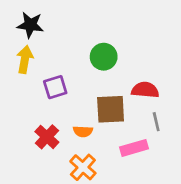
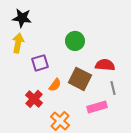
brown square: (111, 109) -> (80, 79), turned 30
orange semicircle: (83, 131) -> (55, 85), moved, turned -56

